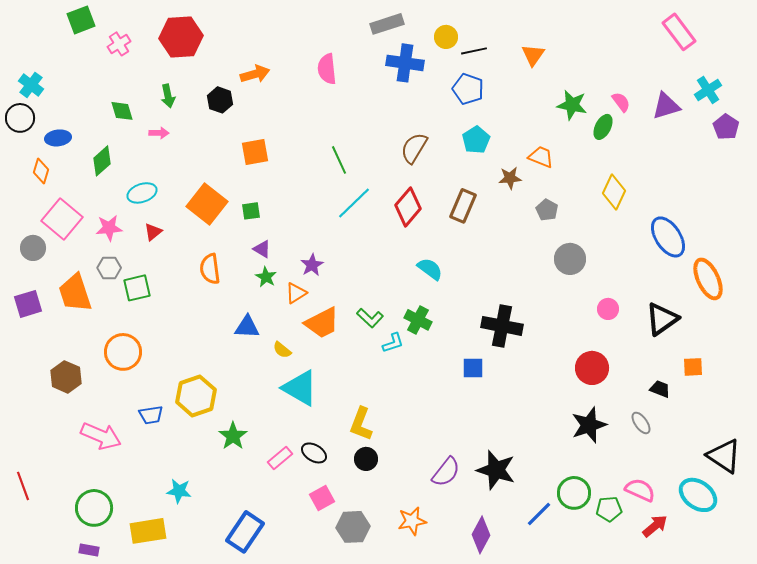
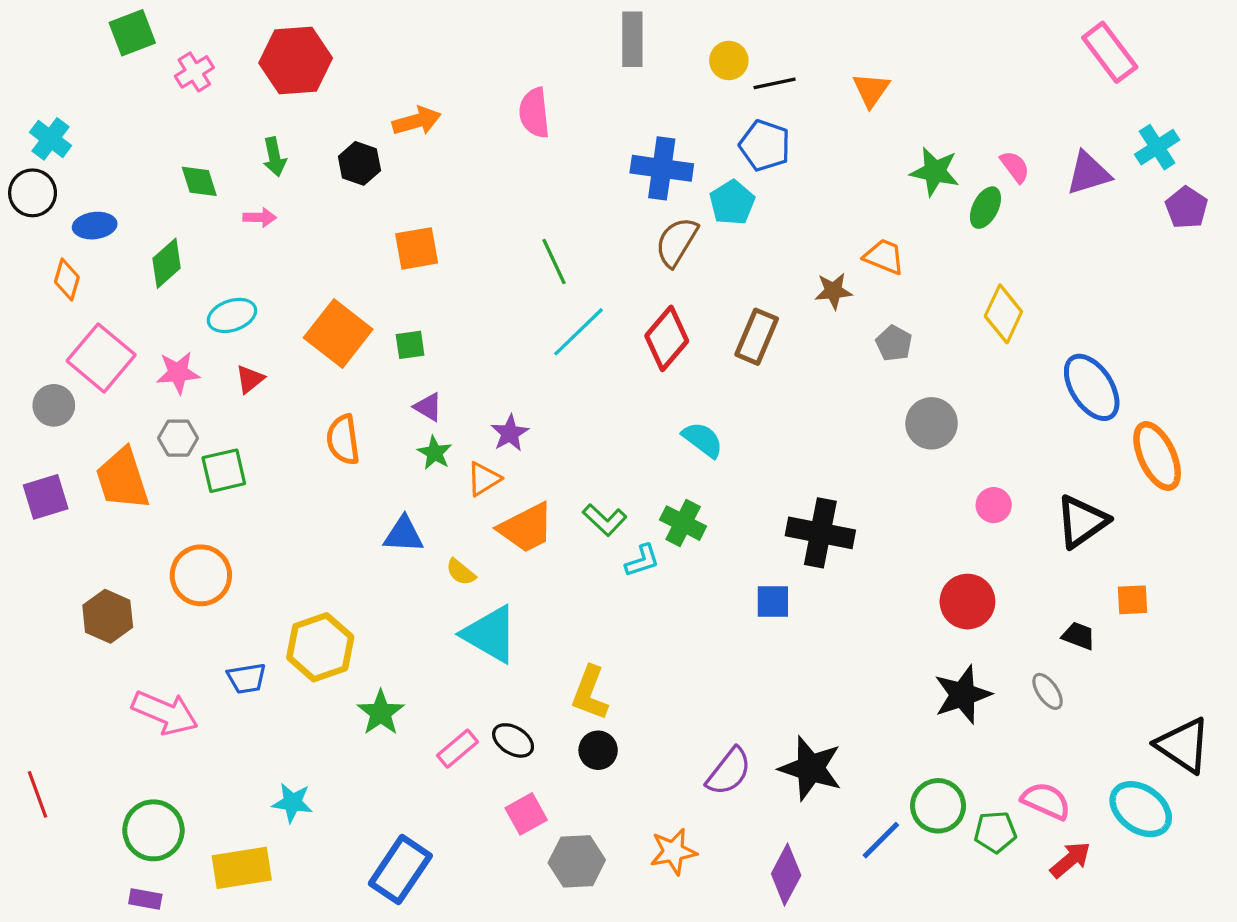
gray rectangle: (387, 24) -> (632, 39), turned -72
blue cross: (405, 63) -> (662, 168), moved
cyan pentagon: (476, 140) -> (732, 203), moved

